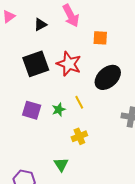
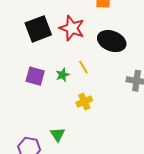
black ellipse: (108, 77) -> (112, 41), turned 64
green triangle: (61, 164) -> (57, 134), moved

